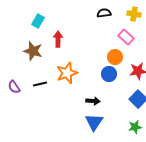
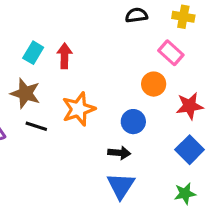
cyan rectangle: (38, 21) -> (33, 53), moved
brown star: (33, 51) -> (25, 93), moved
blue circle: (109, 74) -> (133, 122), moved
black line: (40, 84) -> (36, 126), turned 32

